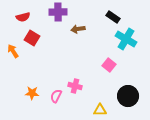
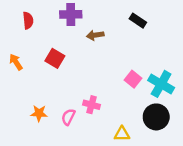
red semicircle: (23, 17) -> (28, 21), turned -80
red square: (32, 38) -> (55, 58), moved
cyan cross: (126, 39) -> (161, 84), moved

